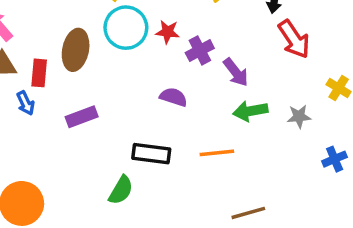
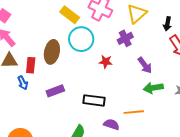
red star: (168, 32) -> (106, 62), moved
purple cross: (200, 50) -> (125, 38), moved
purple semicircle: (174, 97) -> (111, 124), moved
black rectangle: (151, 154) -> (94, 100), moved

